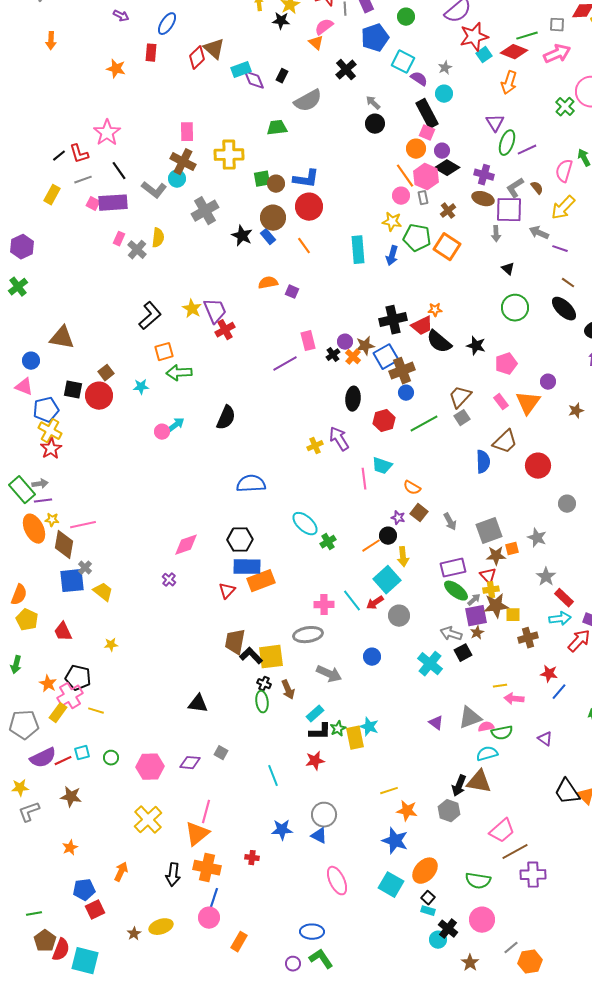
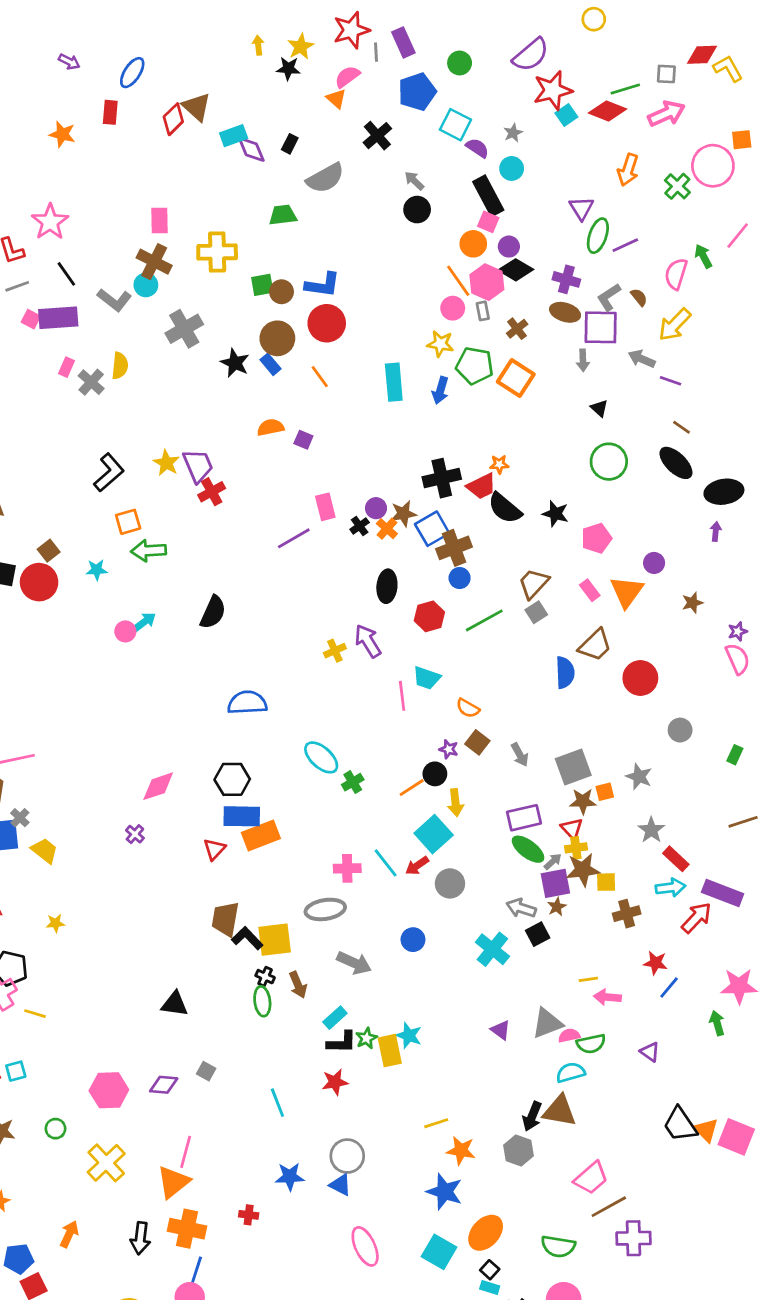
orange arrow: (509, 83) -> (628, 170), moved
green circle: (111, 758) -> (55, 1129), moved

